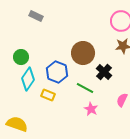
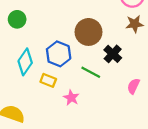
green circle: (21, 57) -> (17, 19), moved
pink star: (91, 109) -> (71, 98), moved

